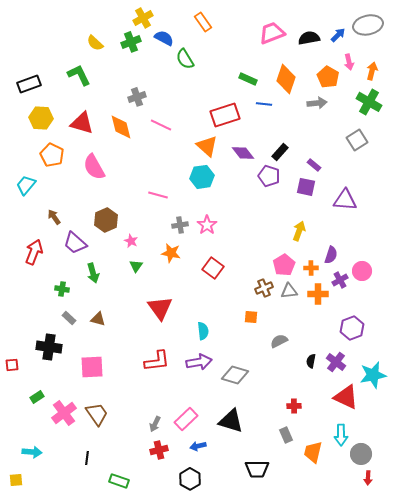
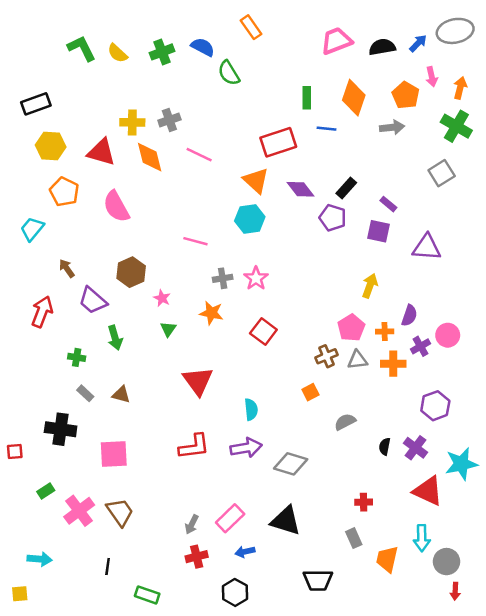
yellow cross: (143, 18) -> (132, 122), moved, turned 30
green L-shape: (79, 75) -> (82, 48), moved
green rectangle: (248, 79) -> (307, 98), turned 66
orange square: (251, 317) -> (310, 392), turned -32

